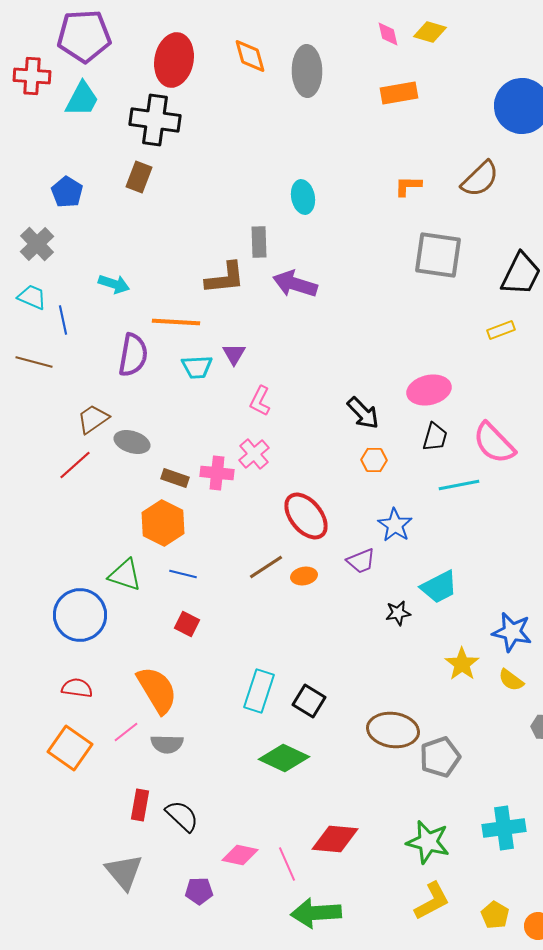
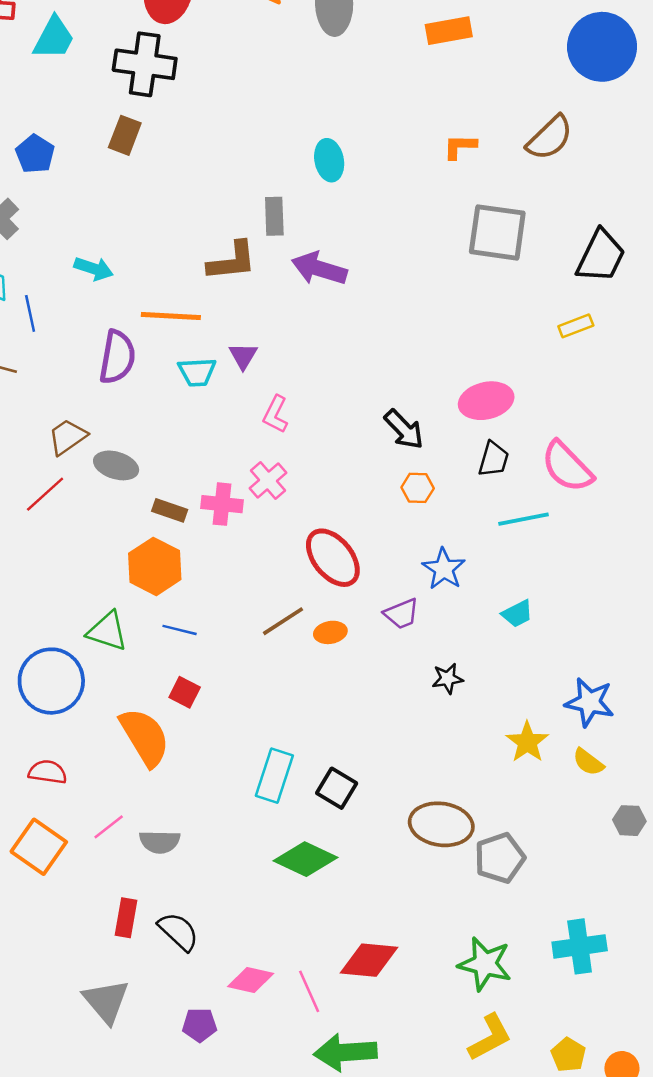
cyan trapezoid: (439, 587) -> (517, 614), moved, size x0.7
orange semicircle: (157, 690) -> (145, 737), moved

